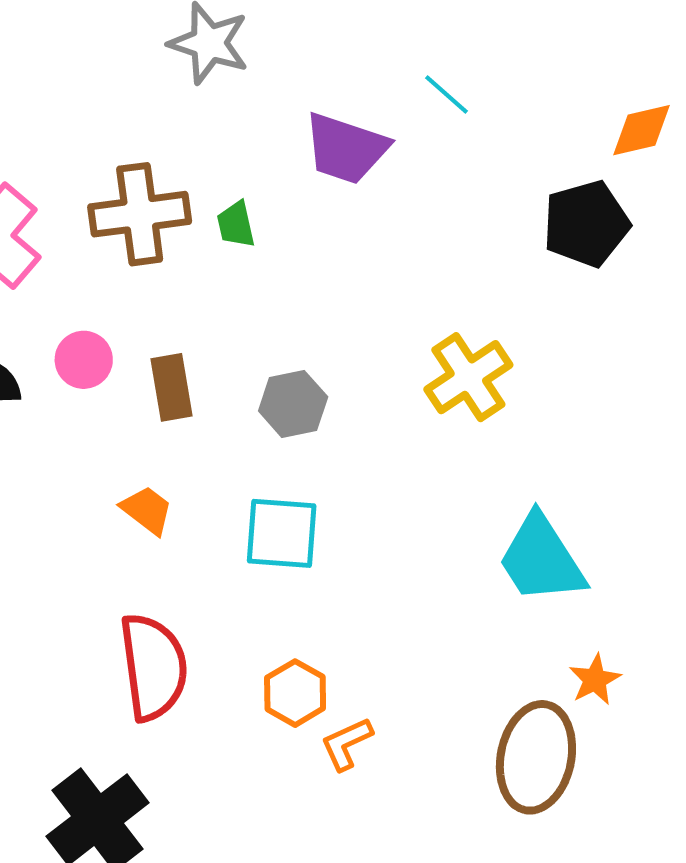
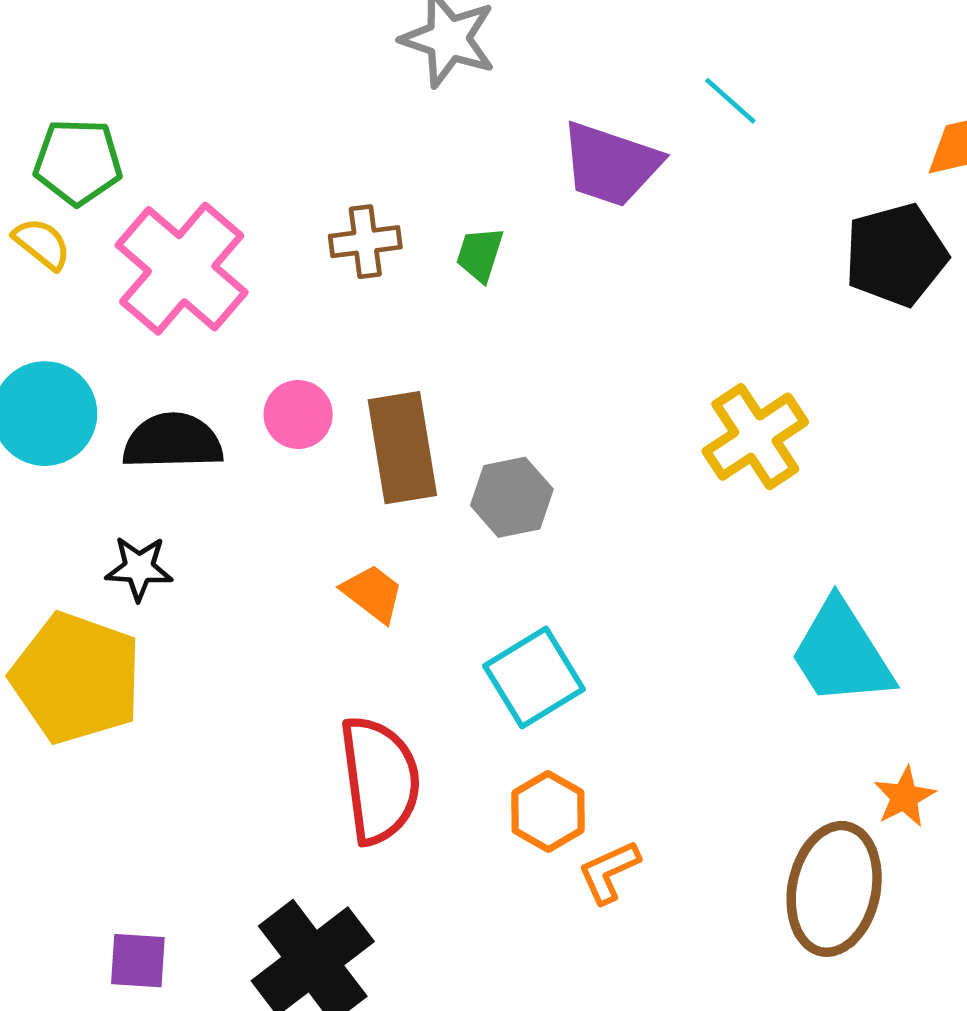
brown cross: (140, 214) -> (365, 242), size x0.6
green trapezoid: (236, 224) -> (480, 254), turned 30
brown rectangle: (172, 387) -> (402, 448), size x1.4
gray hexagon: (293, 404) -> (512, 497), moved
cyan square: (282, 533) -> (534, 677), moved, turned -36

